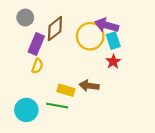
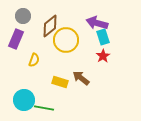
yellow circle: (90, 36) -> (66, 40), moved
purple rectangle: (36, 44) -> (16, 39), moved
brown arrow: (89, 86) -> (81, 78), turned 30
green line: (57, 106) -> (44, 108), moved

